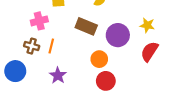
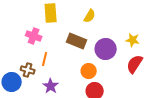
pink cross: (39, 21) -> (34, 36), turned 35
brown cross: (32, 46) -> (28, 70), moved

